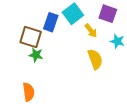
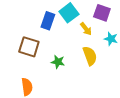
brown square: (31, 37) -> (29, 47), moved
green star: (36, 55) -> (58, 62), moved

